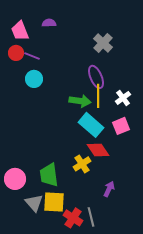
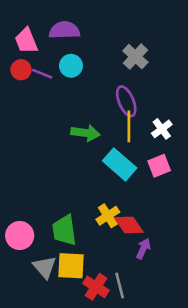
purple semicircle: (49, 23) -> (64, 30), size x1.6
cyan circle: (34, 79) -> (71, 66), moved
green arrow: (80, 101) -> (85, 133), moved
red diamond: (98, 150) -> (129, 225), moved

